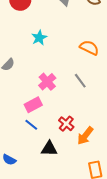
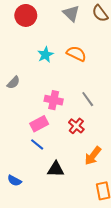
orange semicircle: (89, 48) -> (76, 54), moved
pink cross: (47, 82) -> (54, 100), turned -36
red cross: (66, 124) -> (76, 126), moved

